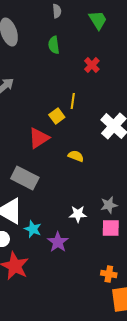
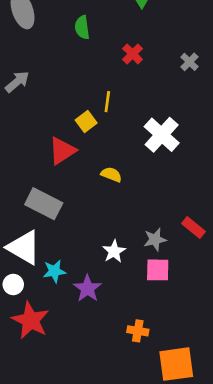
white star: (78, 214) -> (114, 251), turned -30
cyan star: (33, 229) -> (54, 271), turned -30
orange cross: (109, 274) -> (138, 331), moved

